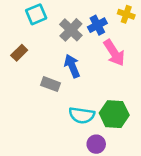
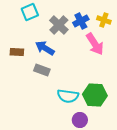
yellow cross: (126, 14) -> (104, 20), moved
brown rectangle: (19, 53) -> (17, 52), moved, turned 48
blue arrow: (72, 66) -> (45, 48), moved, turned -36

